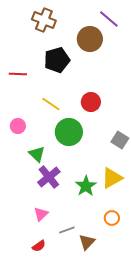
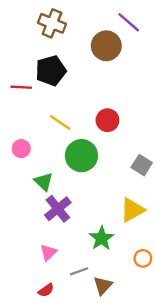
black pentagon: (57, 60) -> (51, 71), moved
green star: (86, 186) -> (102, 238), moved
orange circle: (112, 218) -> (143, 258), moved

